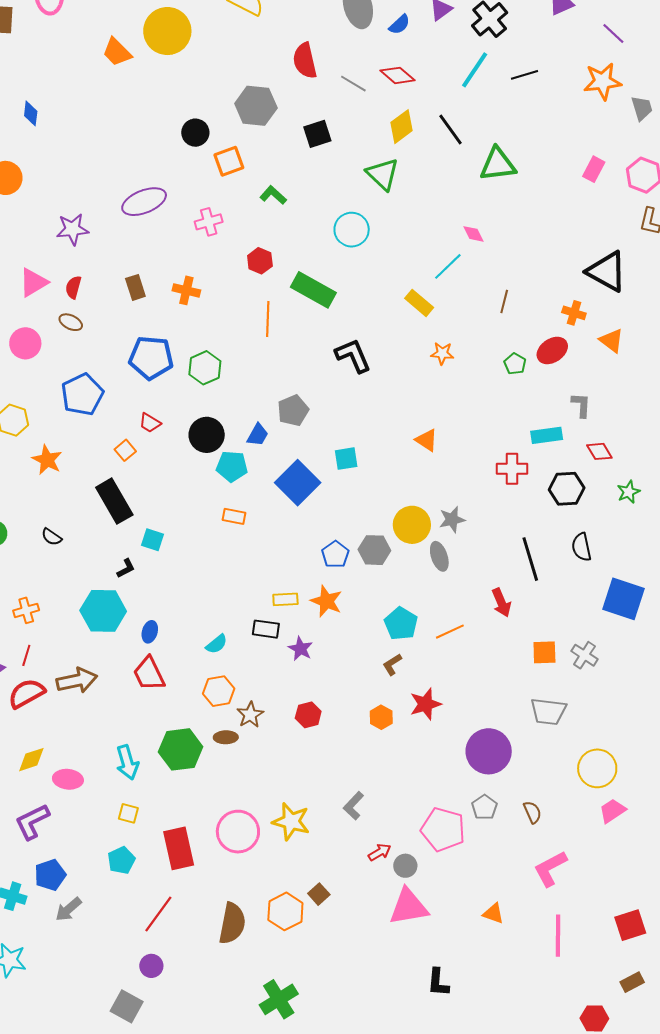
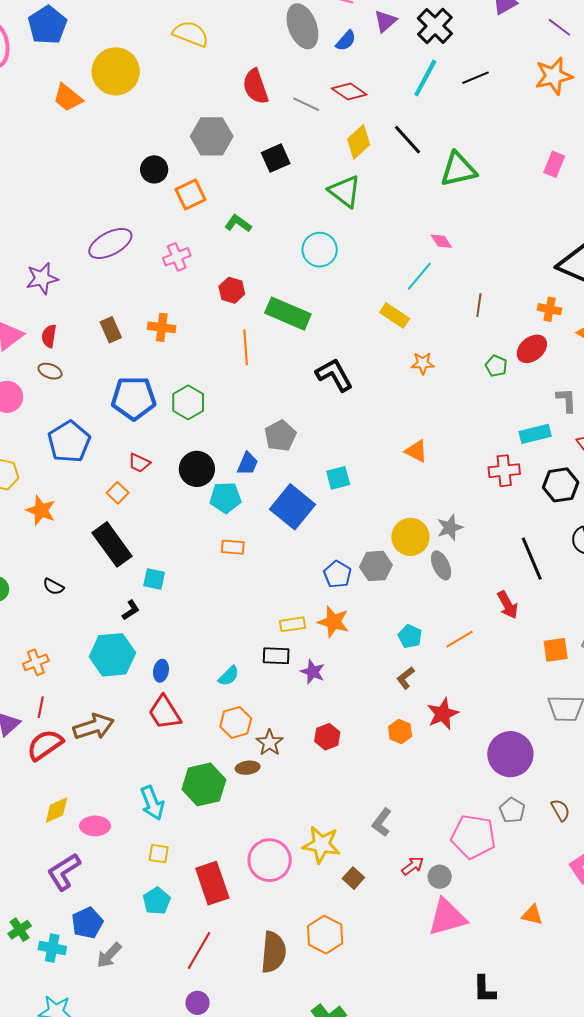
cyan pentagon: (401, 624) -> (410, 636), size x0.7
brown square: (319, 894) -> (353, 878), moved

